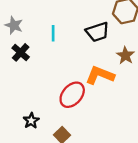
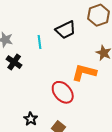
black trapezoid: (97, 32) -> (66, 30), moved
red ellipse: (72, 95) -> (63, 92), turned -75

